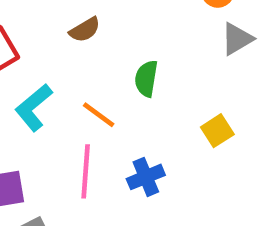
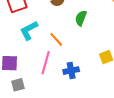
green semicircle: (146, 79) -> (81, 18), moved

